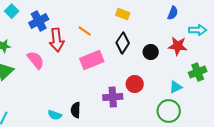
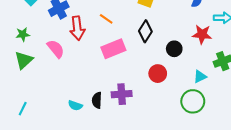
black circle: (151, 52) -> (174, 49), moved
purple cross: (113, 97) -> (122, 94), moved

